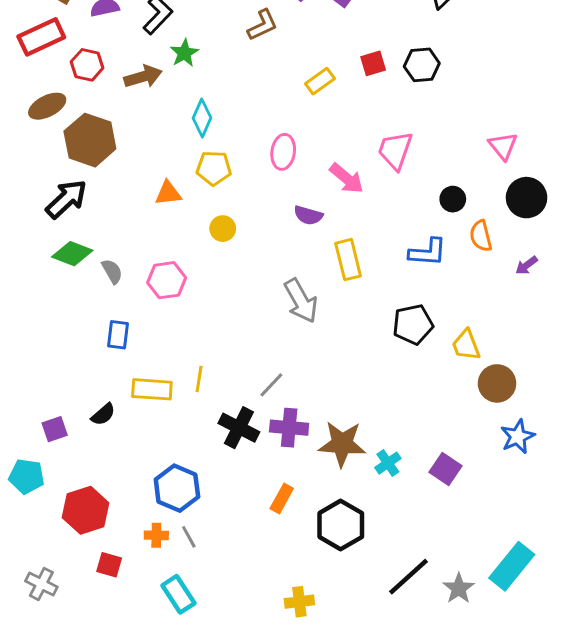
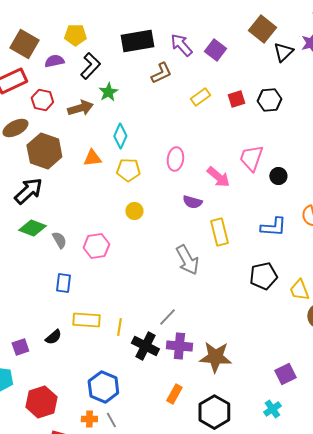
yellow rectangle: (320, 81) -> (200, 97), moved
orange triangle: (168, 193) -> (92, 158), moved
black circle: (453, 199) -> (278, 176), moved
yellow line: (199, 379) -> (119, 327), moved
cyan cross: (388, 463) -> (272, 409), moved
purple square: (445, 469) -> (285, 374), turned 30

